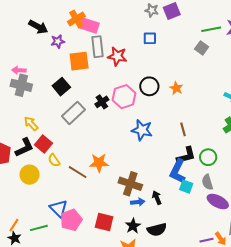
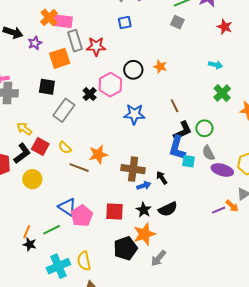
black square: (61, 87) -> (47, 87), turned -30
yellow semicircle: (54, 160) -> (65, 148), moved

